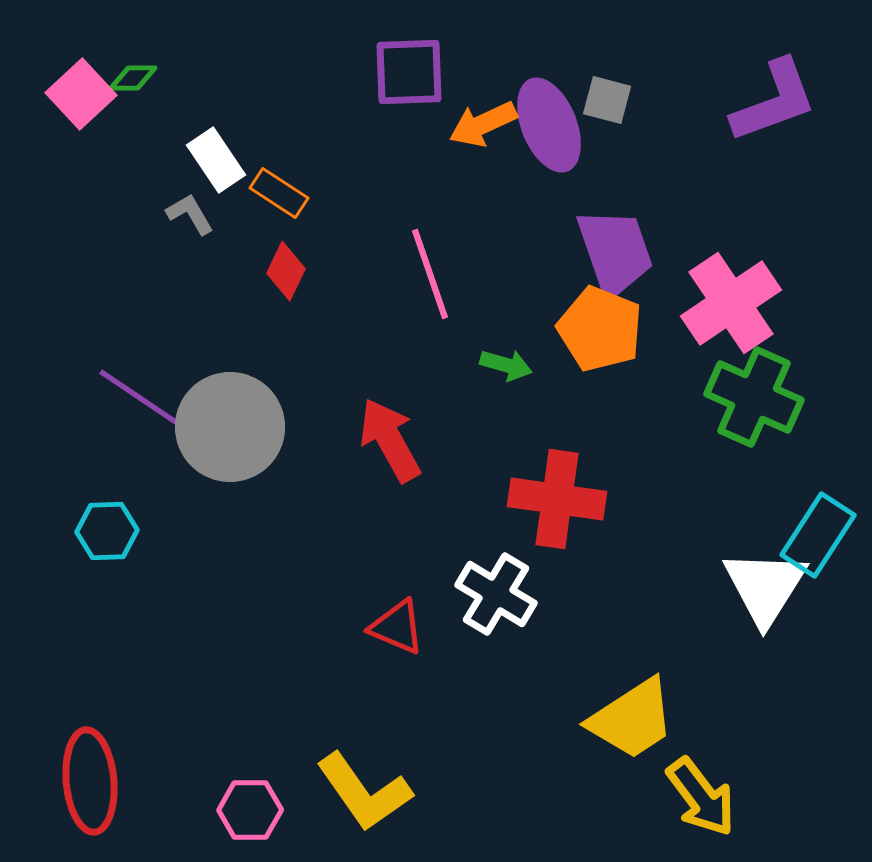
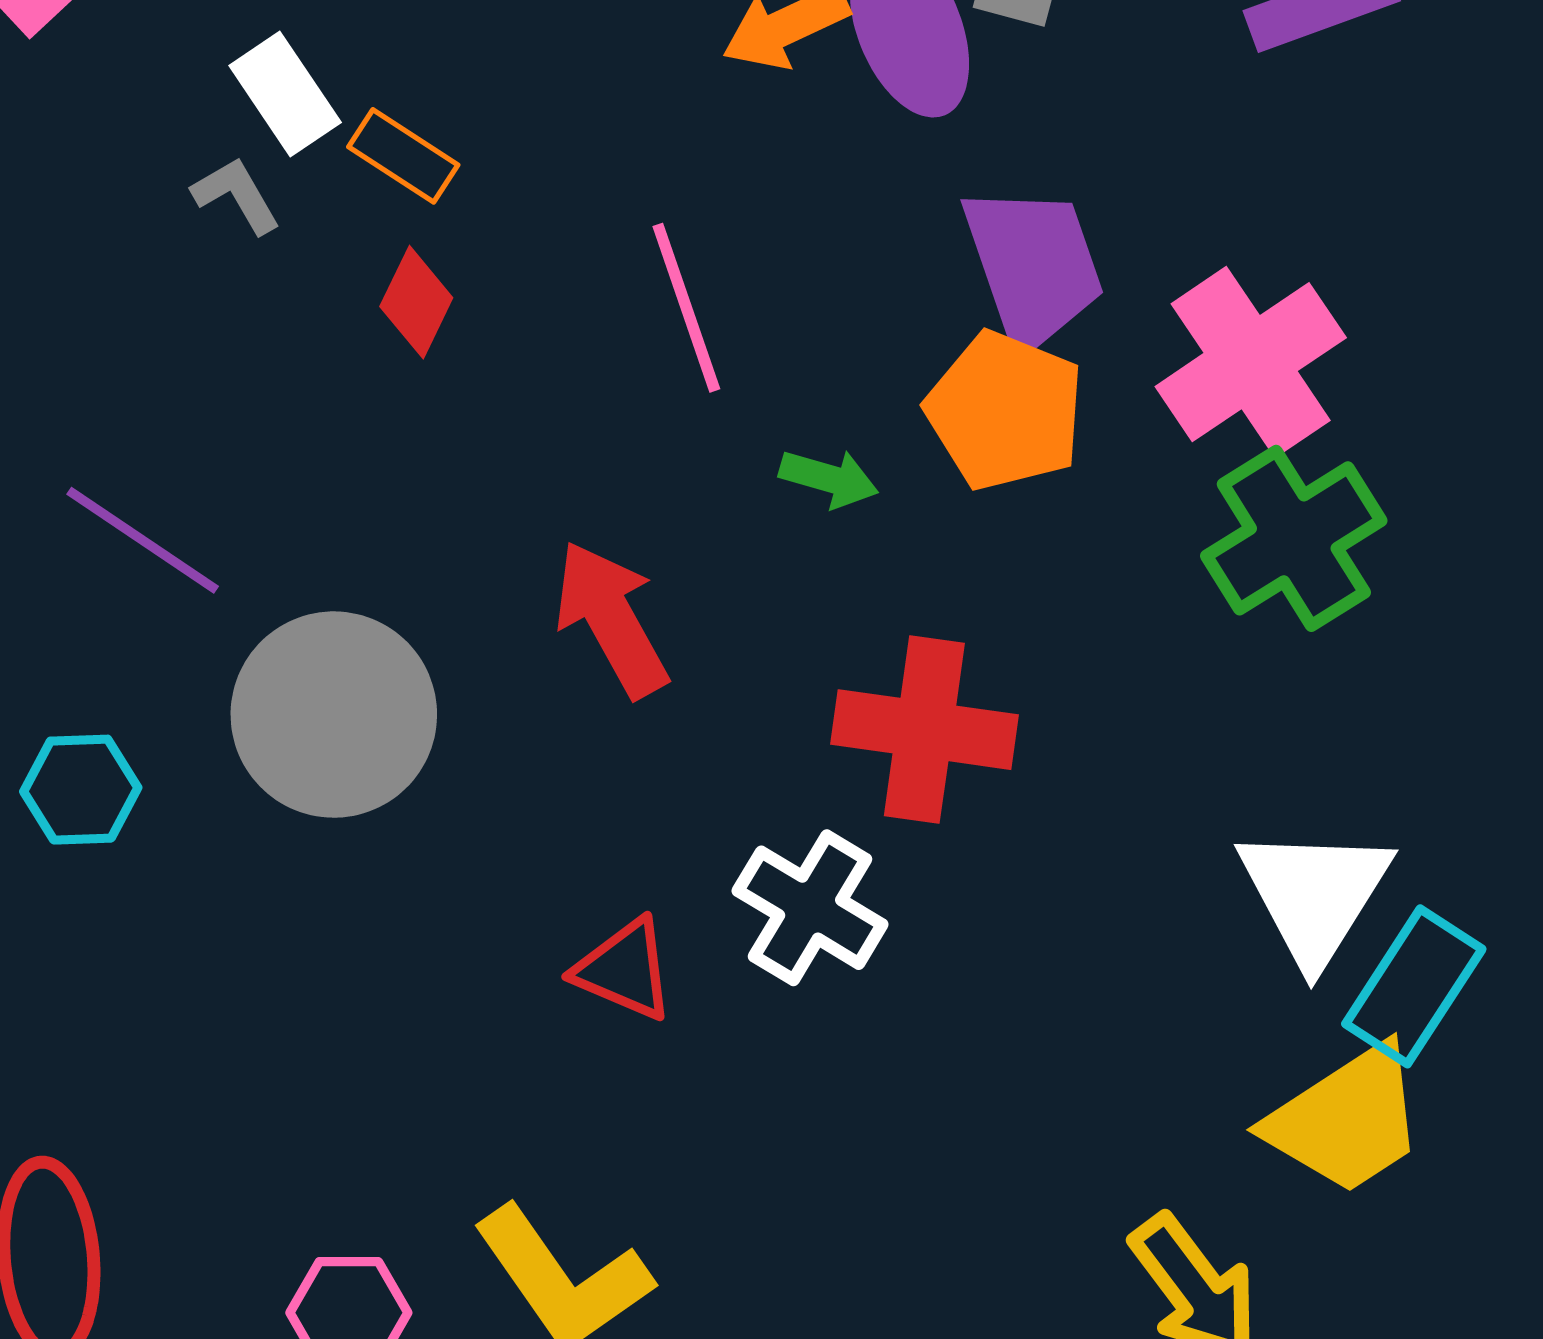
green cross: (754, 397) -> (1294, 538), turned 34
gray circle: (230, 427) -> (334, 715), moved
cyan rectangle: (818, 535) -> (1414, 986), moved
yellow trapezoid: (632, 719) -> (1346, 1120), moved

